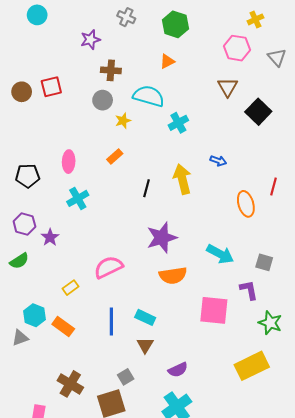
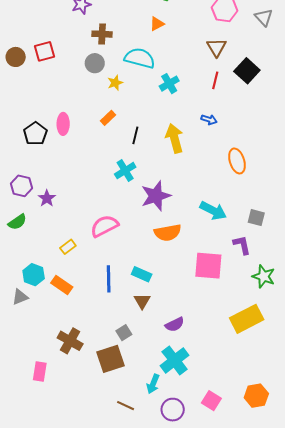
black pentagon: (28, 176) -> (35, 134), moved, turned -30
red line: (274, 186) -> (215, 80), moved
black line: (146, 188) -> (135, 135), moved
cyan cross: (78, 198) -> (125, 171), moved

